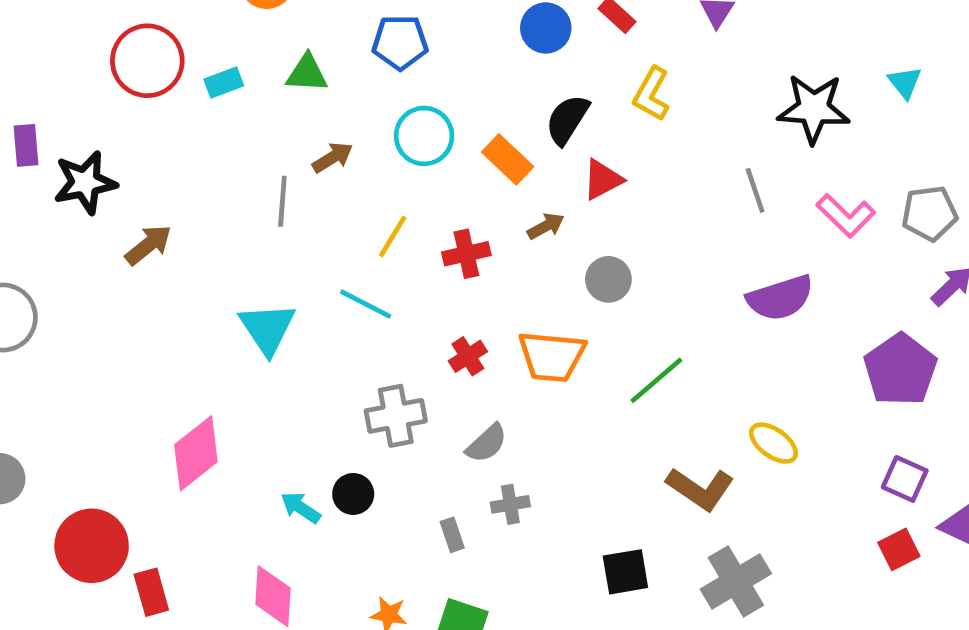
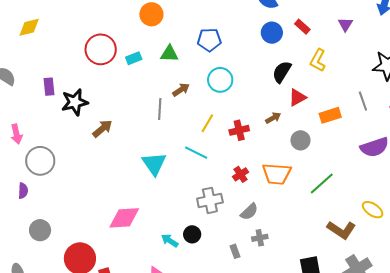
orange rectangle: (508, 159) -> (330, 115), moved, turned -60
pink diamond: (196, 453) -> (124, 218), turned 36

